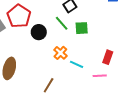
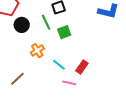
green square: (82, 28) -> (64, 32), turned -32
cyan line: (77, 64) -> (59, 65), moved

